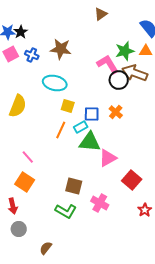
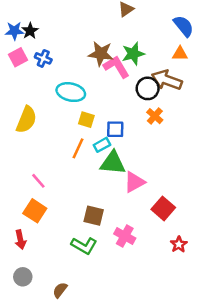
brown star: (61, 49) -> (101, 54), moved
green star: (125, 51) -> (133, 54), moved
pink L-shape: (108, 64) -> (116, 67), moved
orange cross: (116, 112) -> (155, 116), moved
gray circle: (19, 229) -> (23, 277), moved

